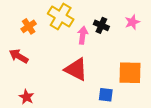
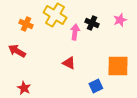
orange cross: (29, 26) -> (26, 24), turned -32
red triangle: (76, 69) -> (69, 63), size x0.6
blue square: (106, 95) -> (96, 86), turned -32

